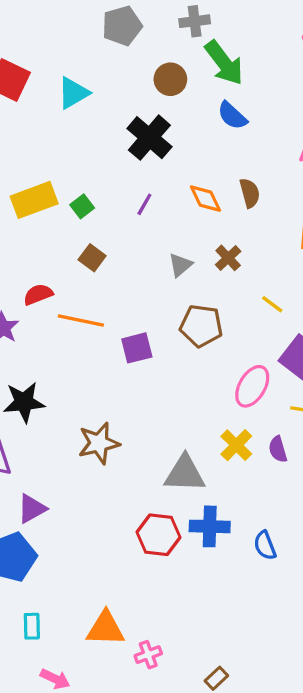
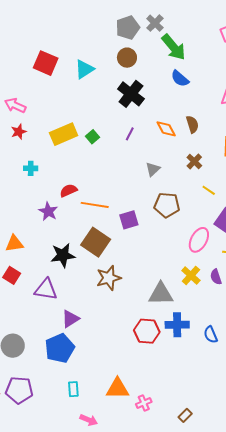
gray cross: (195, 21) -> (155, 23), turned -36
gray pentagon: (122, 26) -> (128, 28), moved
brown circle: (170, 79) -> (127, 58), moved
brown square: (92, 258) -> (96, 242), moved, size x1.8
brown cross: (228, 258) -> (194, 161), moved

